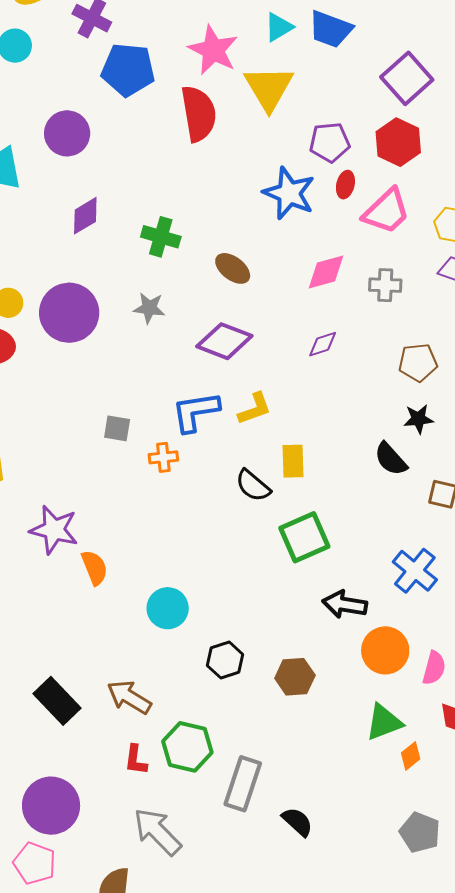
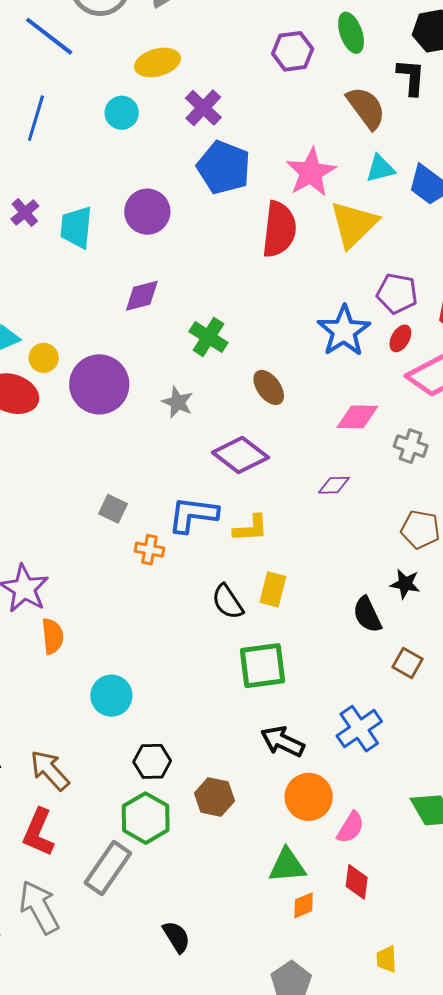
green hexagon: (187, 747) -> (146, 818), moved
red L-shape: (136, 760) -> (38, 832), size x1.5
gray rectangle: (243, 784) -> (108, 868), moved

